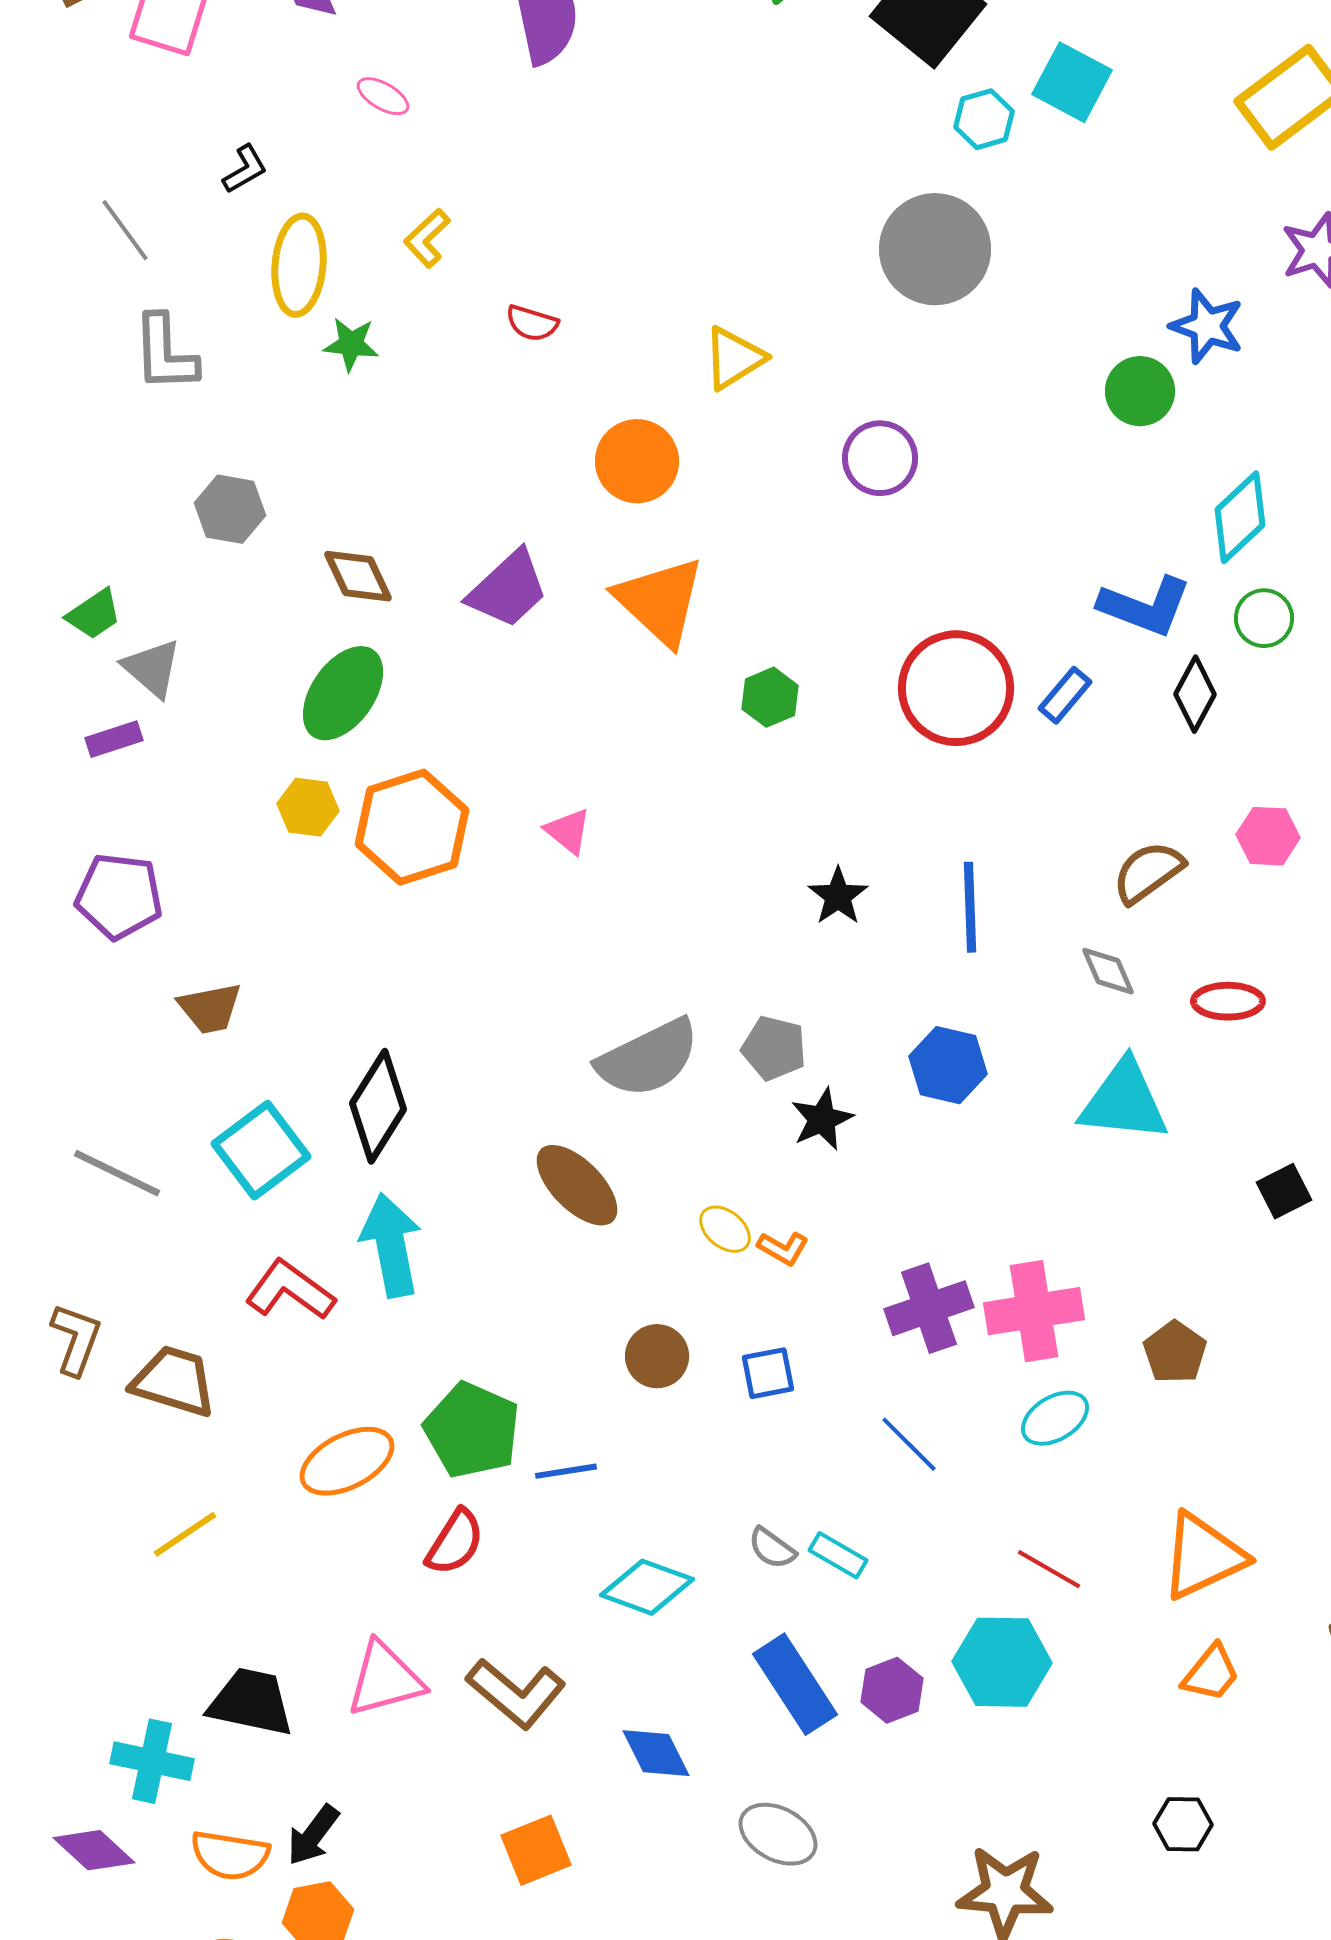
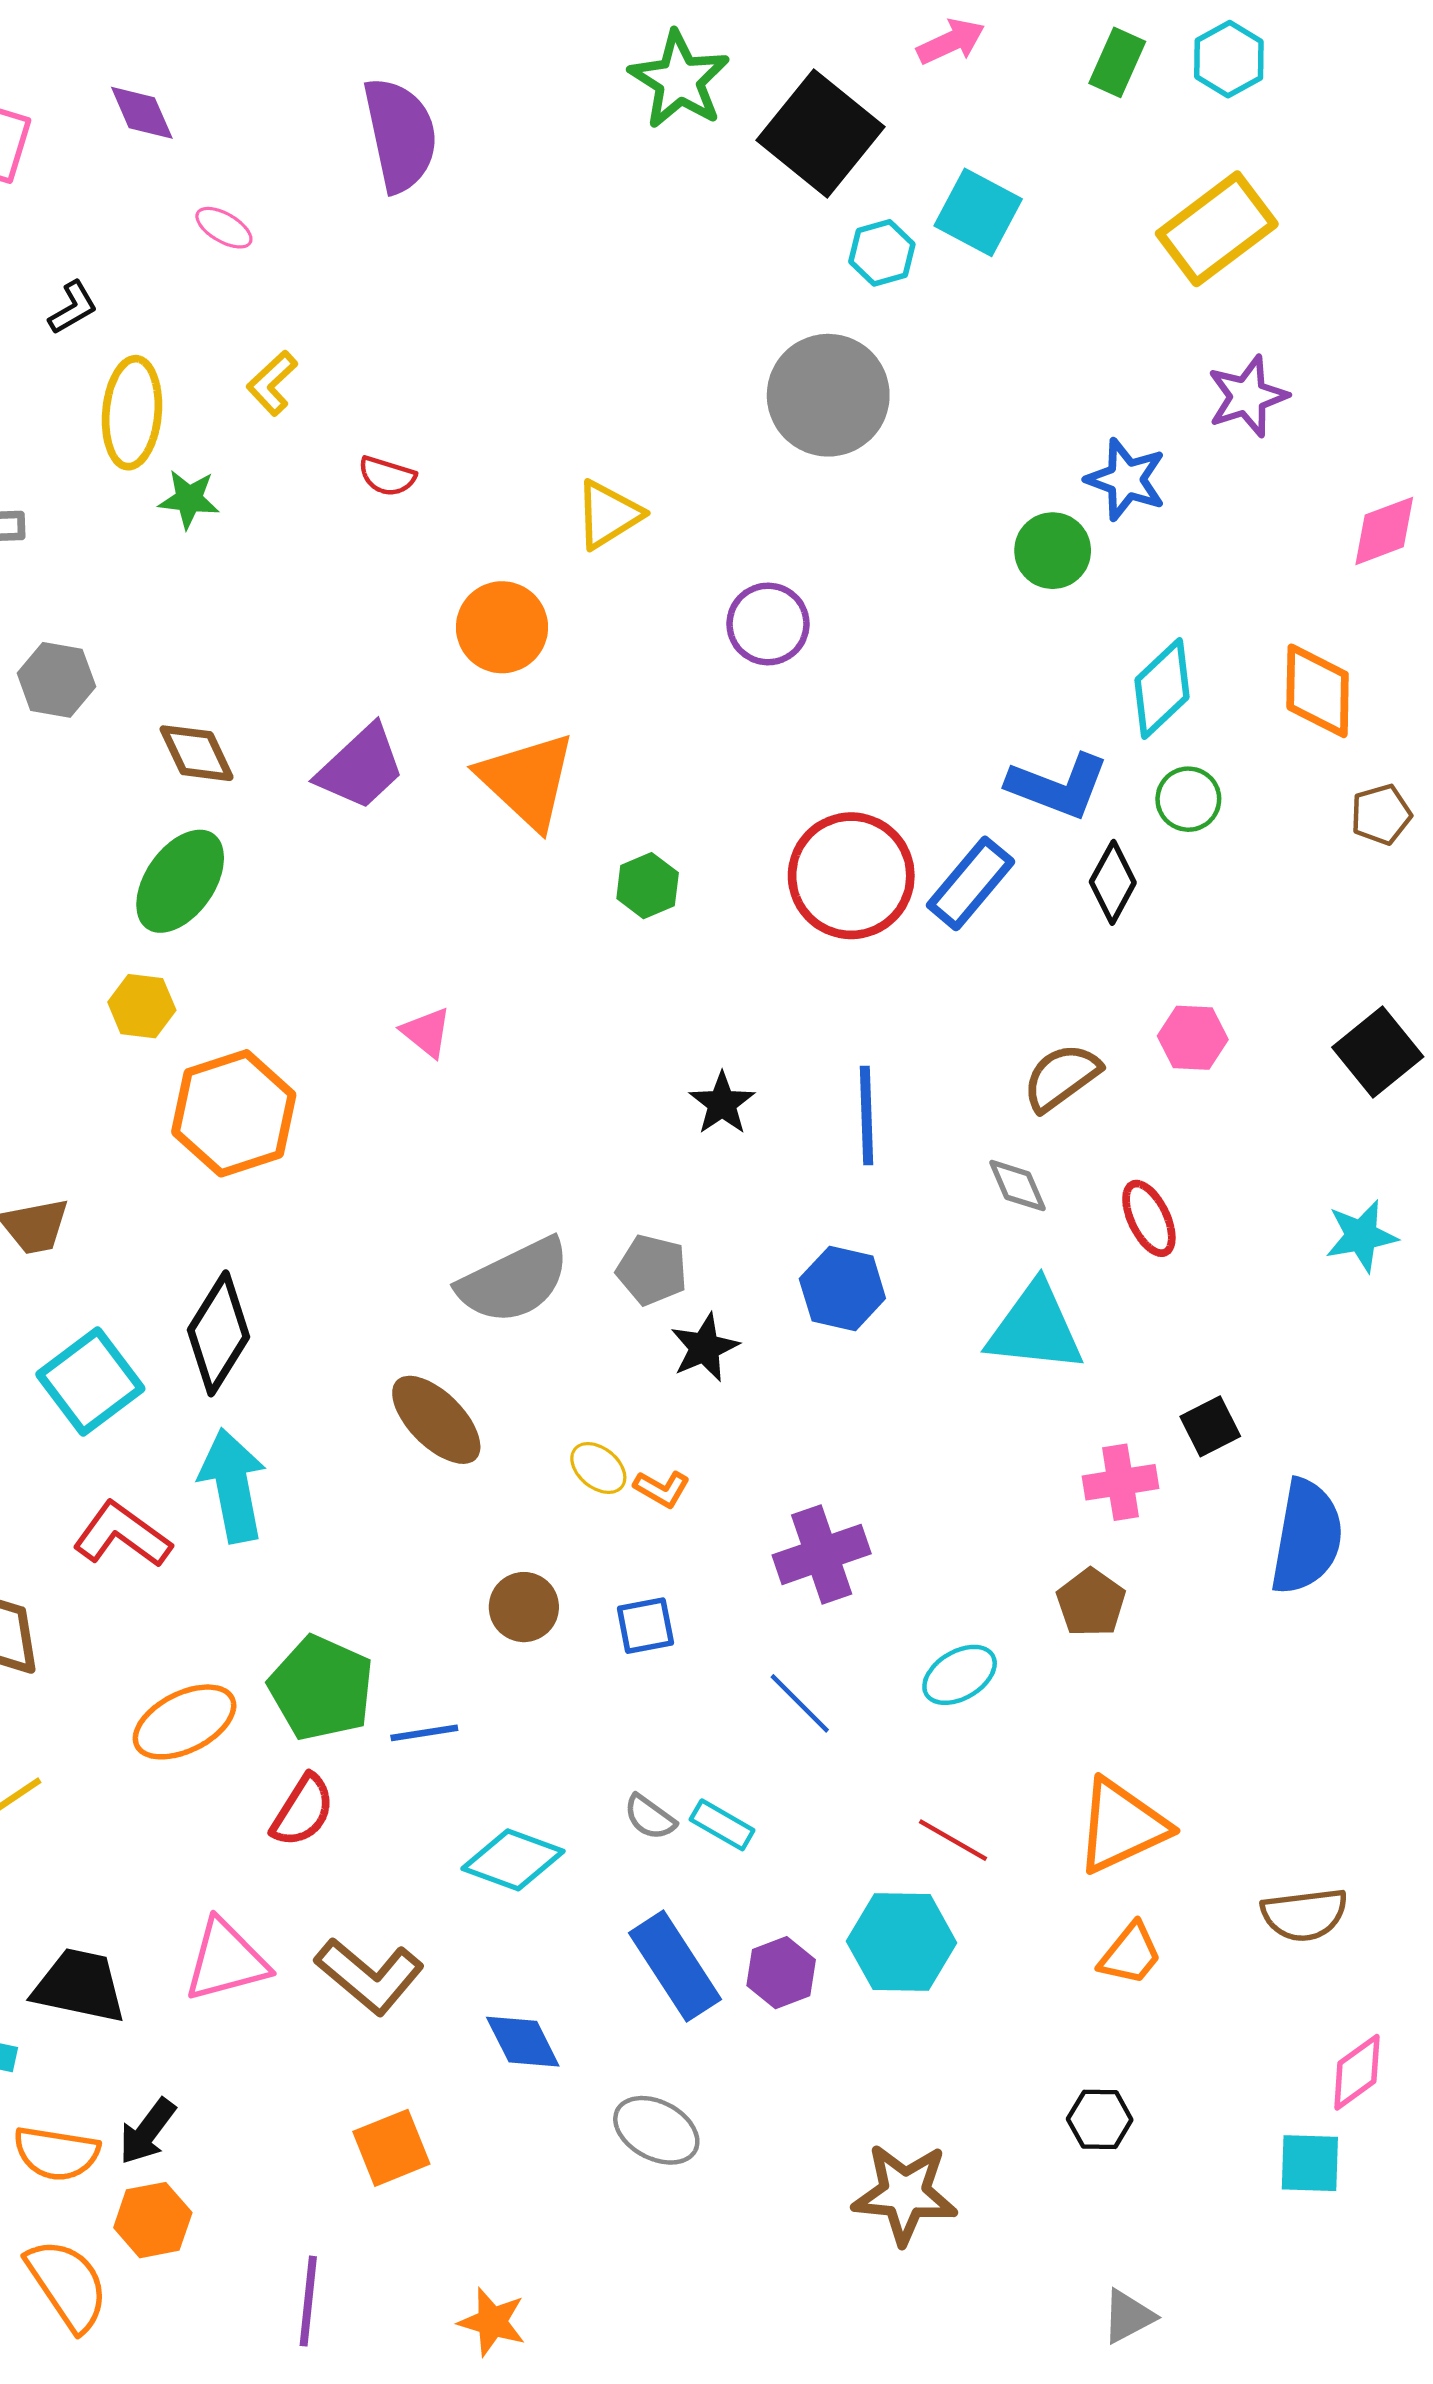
blue rectangle: (1065, 695) -> (971, 883), size x1.5
orange hexagon: (412, 827) -> (234, 1113), moved
red ellipse: (1228, 1001) -> (1149, 1218), turned 64
pink cross: (1034, 1311) -> (1120, 1482), moved, size x0.7

